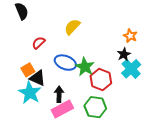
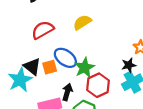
red semicircle: (39, 43) -> (43, 30), size x1.5
orange square: (28, 70) -> (50, 67), moved
black arrow: (59, 94) -> (67, 92), moved

